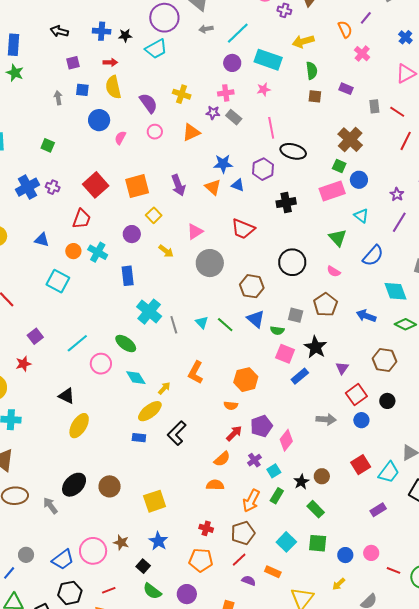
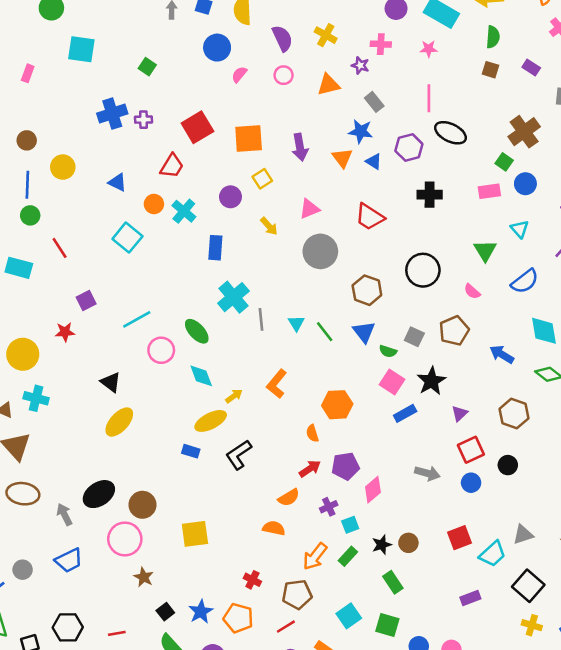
gray rectangle: (234, 117) -> (374, 102), moved
purple cross: (53, 187) -> (143, 120), turned -32
pink rectangle: (332, 191) -> (489, 191), size x0.7
orange semicircle: (231, 406) -> (312, 433), turned 56
blue star: (158, 541) -> (201, 612), moved
pink circle: (93, 551) -> (125, 539), moved
blue trapezoid: (63, 559) -> (69, 560), moved

